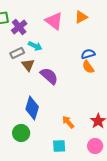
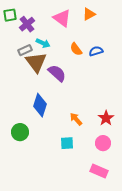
brown triangle: (28, 65) -> (36, 62), size x1.6
orange semicircle: (88, 67) -> (76, 49), moved
green circle: (21, 133) -> (20, 132), moved

